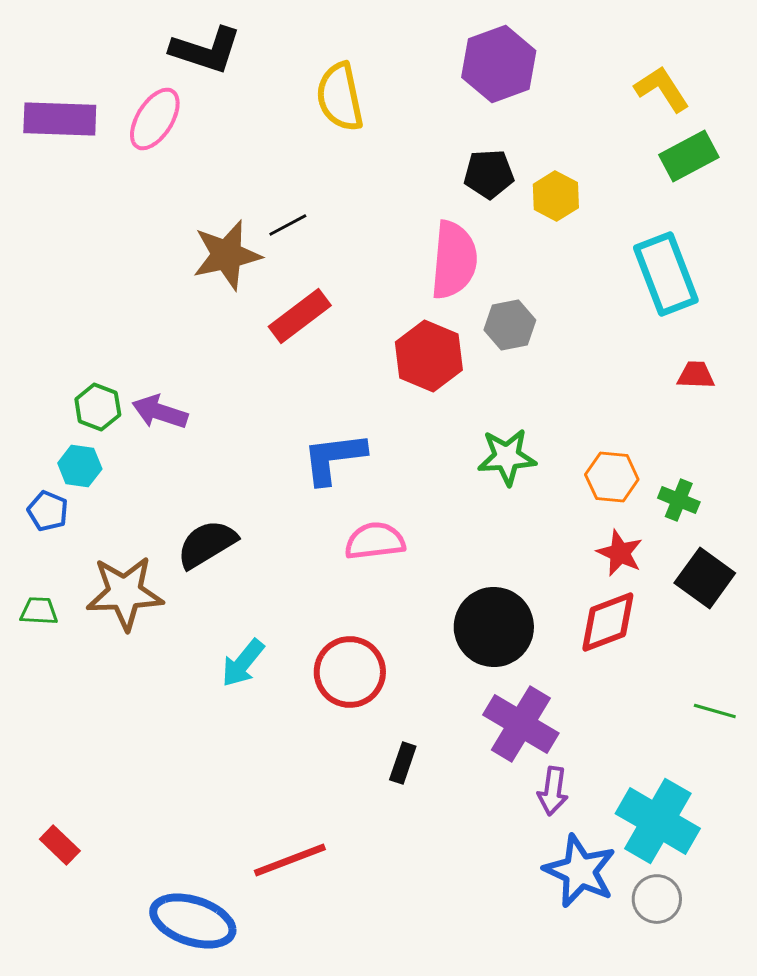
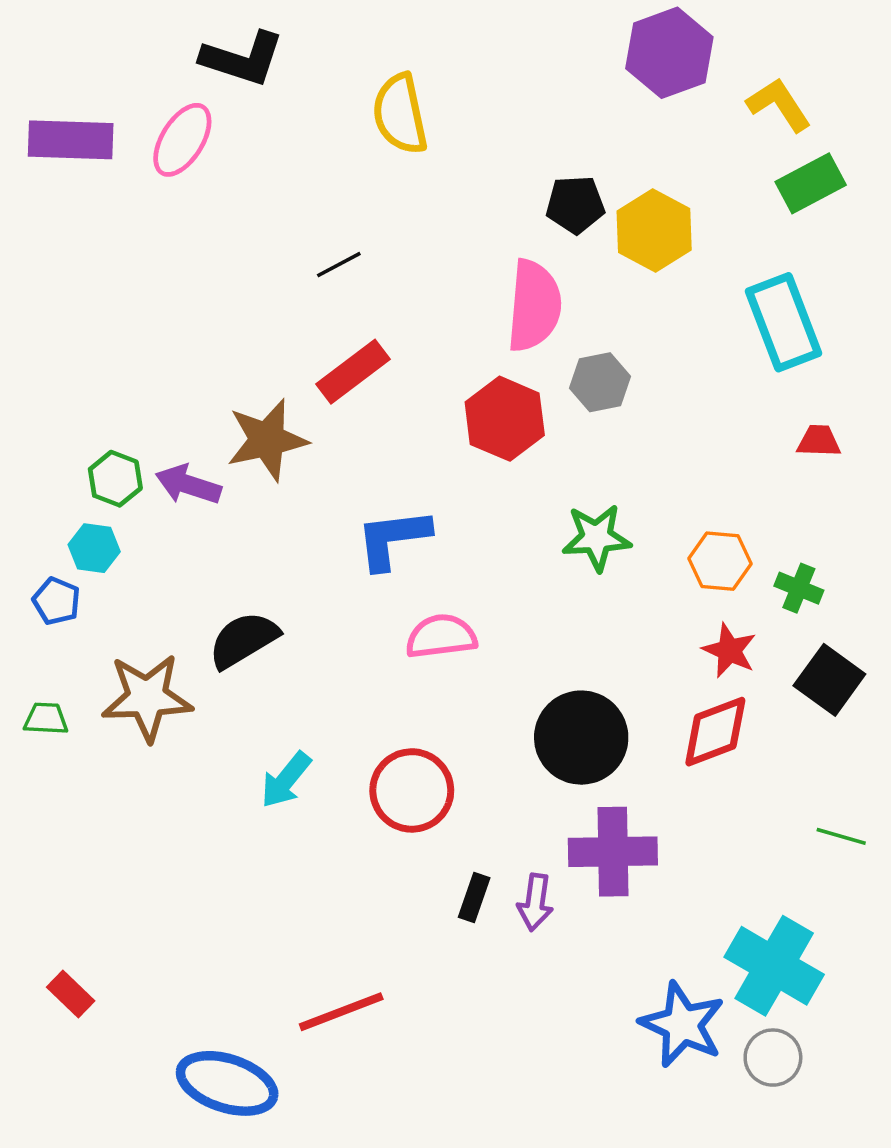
purple hexagon: (499, 64) -> (669, 53), moved
yellow hexagon: (556, 196) -> (654, 230), size x1.4
brown star: (227, 255) -> (267, 440), moved
purple cross: (521, 724) -> (613, 852), turned -32
purple arrow: (553, 791) -> (535, 902), moved

